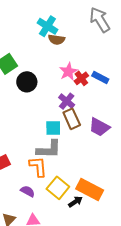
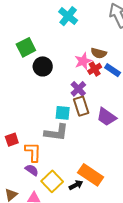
brown semicircle: (56, 40) -> (99, 53), moved
orange L-shape: (38, 167) -> (33, 152), moved
yellow square: (58, 188) -> (52, 181), moved

